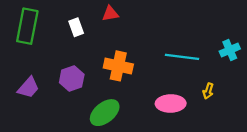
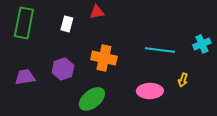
white rectangle: (76, 27) -> (67, 24), turned 35
purple trapezoid: (28, 88) -> (25, 77), turned -140

